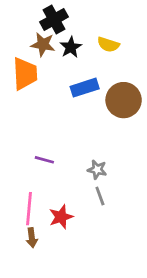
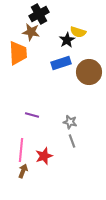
black star: (71, 47) -> (67, 40), moved
brown arrow: (32, 238) -> (23, 171), turned -152

